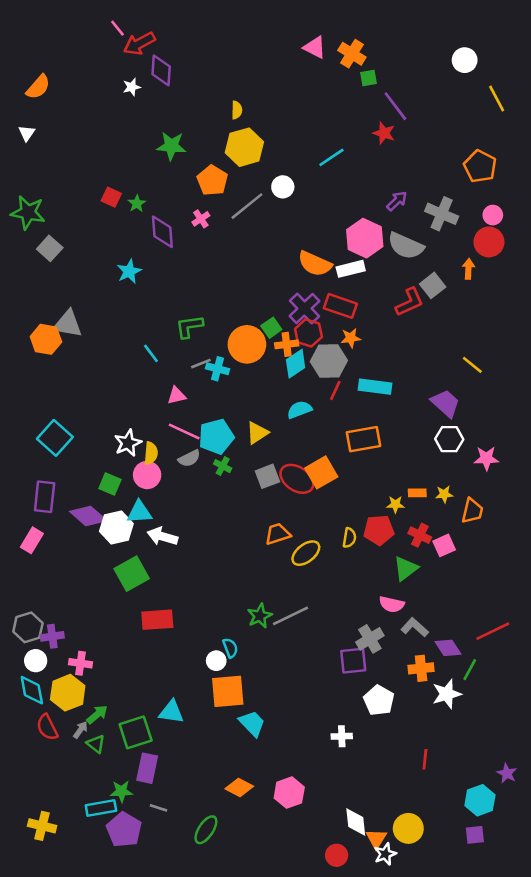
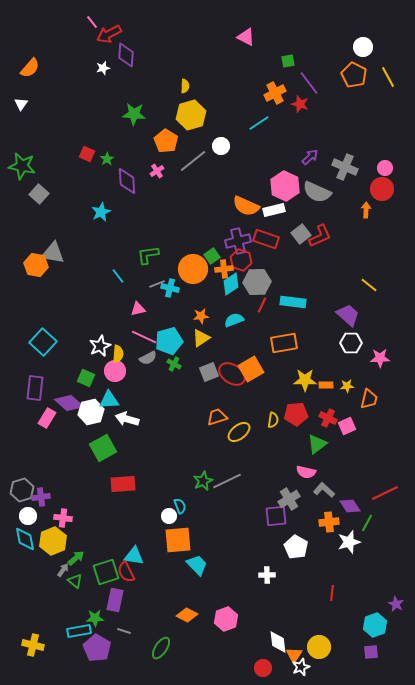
orange cross: (352, 54) -> (275, 93), moved, turned 30
orange pentagon: (480, 166) -> (354, 75), moved
gray square: (433, 285) -> (301, 234), moved
purple cross: (305, 309) -> (238, 241), turned 30
orange star: (351, 338) -> (201, 316), moved
yellow star: (395, 504) -> (305, 380), moved, size x1.6
pink rectangle: (32, 540) -> (47, 418), moved
red semicircle: (47, 727) -> (126, 572), moved

